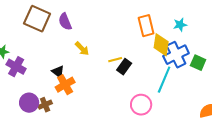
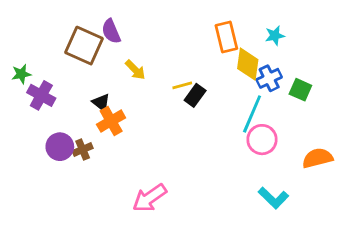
brown square: (37, 19) -> (84, 46), moved
blue cross: (176, 55) -> (269, 78), size x0.7
pink circle: (141, 105) -> (262, 140), moved

